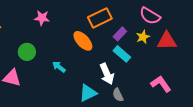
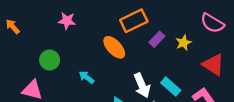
pink semicircle: (150, 16) -> (212, 23), moved
red triangle: (167, 41) -> (213, 65), moved, turned 35
cyan rectangle: (122, 54) -> (171, 87), moved

